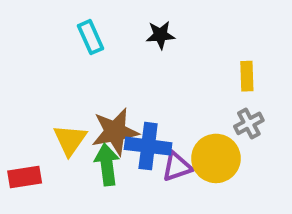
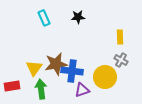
gray cross: (249, 123) -> (121, 60), turned -32
green arrow: (107, 165) -> (41, 89), moved
purple triangle: (177, 167) -> (82, 90), moved

